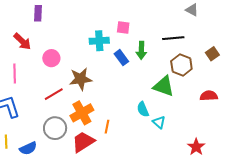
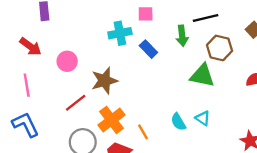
green arrow: (141, 50) -> (182, 36), moved
cyan semicircle: (143, 109) -> (178, 122), moved
orange line: (107, 127) -> (143, 132), turned -32

